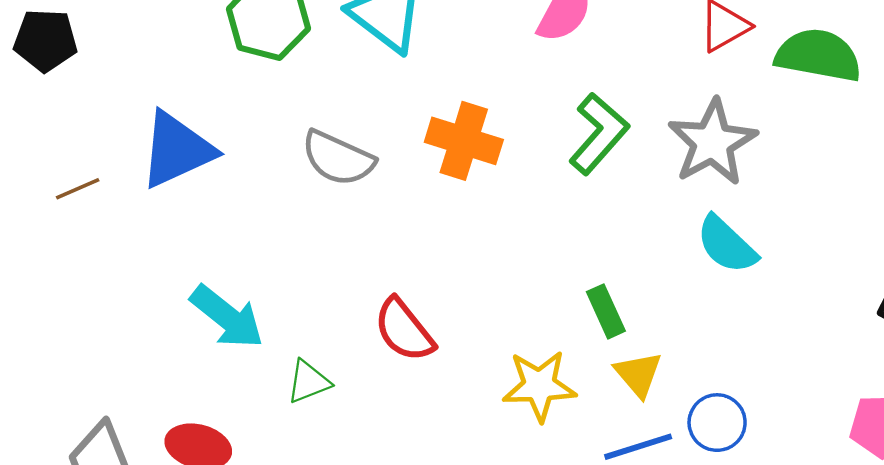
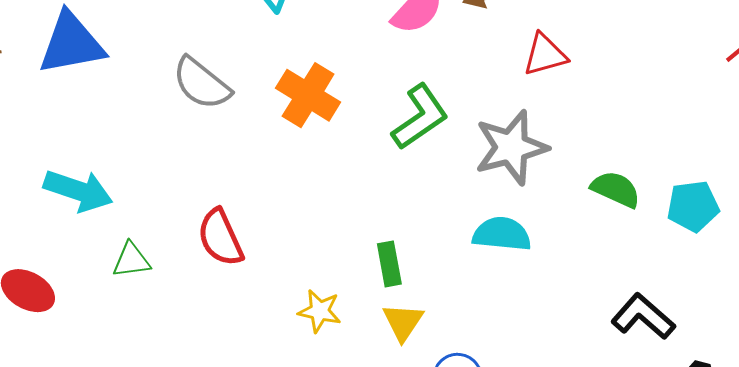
green semicircle: (818, 55) -> (616, 189), moved, size x0.7
cyan semicircle: (727, 245) -> (502, 234), turned 128
cyan arrow: (227, 317) -> (78, 191), turned -34
yellow star: (539, 386) -> (320, 311), size x0.7

